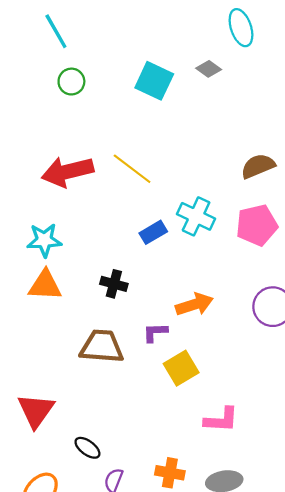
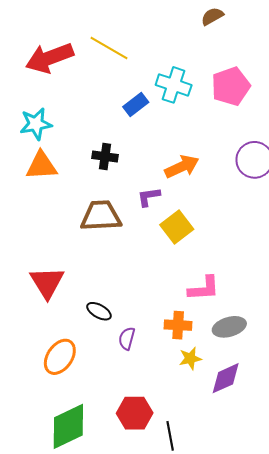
brown semicircle: (258, 166) -> (212, 16), moved, size x0.7
pink L-shape: (221, 420) -> (204, 288), moved

